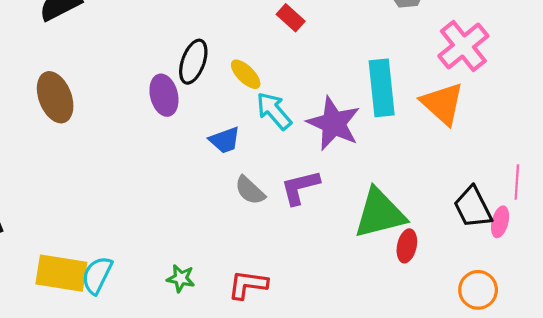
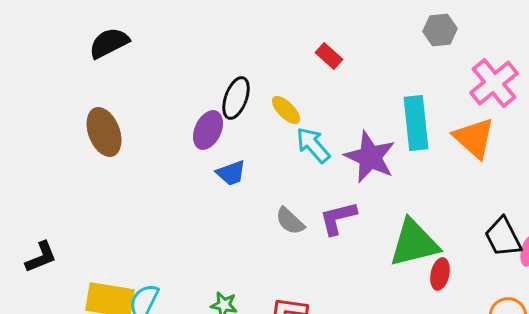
purple ellipse: (164, 95) -> (208, 130), turned 39
blue trapezoid: (225, 140) -> (231, 173), moved

